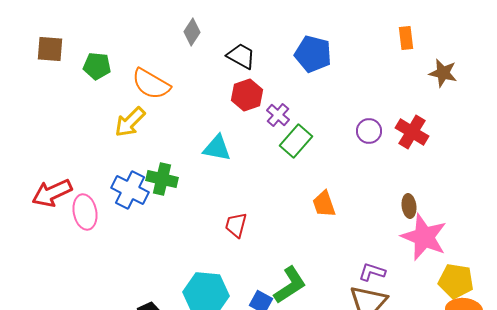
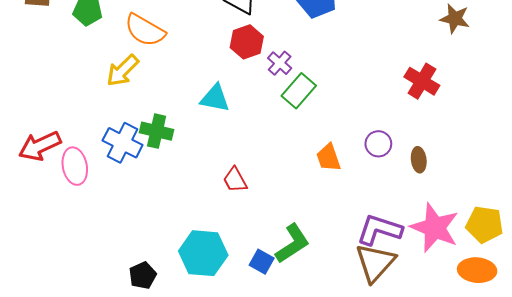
purple circle: (369, 131) -> (378, 144), moved
red trapezoid: (236, 225) -> (235, 180), turned -44
pink star: (424, 237) -> (435, 228), moved
purple L-shape: (372, 272) -> (379, 230), size x1.6
yellow pentagon: (456, 281) -> (485, 224), moved

